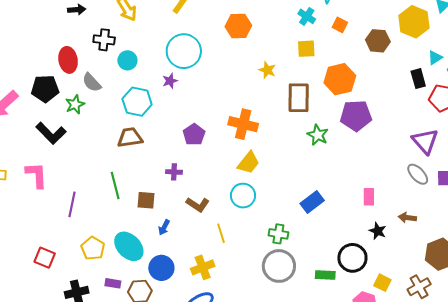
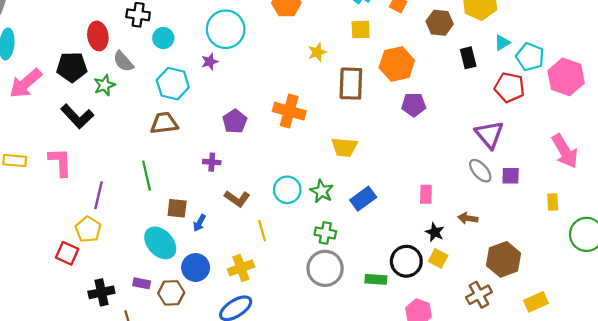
yellow star: (267, 70) -> (317, 52), turned 30
black rectangle: (418, 79) -> (468, 58), moved
purple pentagon: (356, 116) -> (414, 105), size x0.7
green star: (318, 135) -> (322, 191), moved
yellow trapezoid: (248, 163) -> (344, 147), moved, turned 55
brown square: (146, 200) -> (177, 208), moved
yellow pentagon: (93, 248) -> (88, 229), moved
yellow square: (382, 283) -> (438, 258), moved

